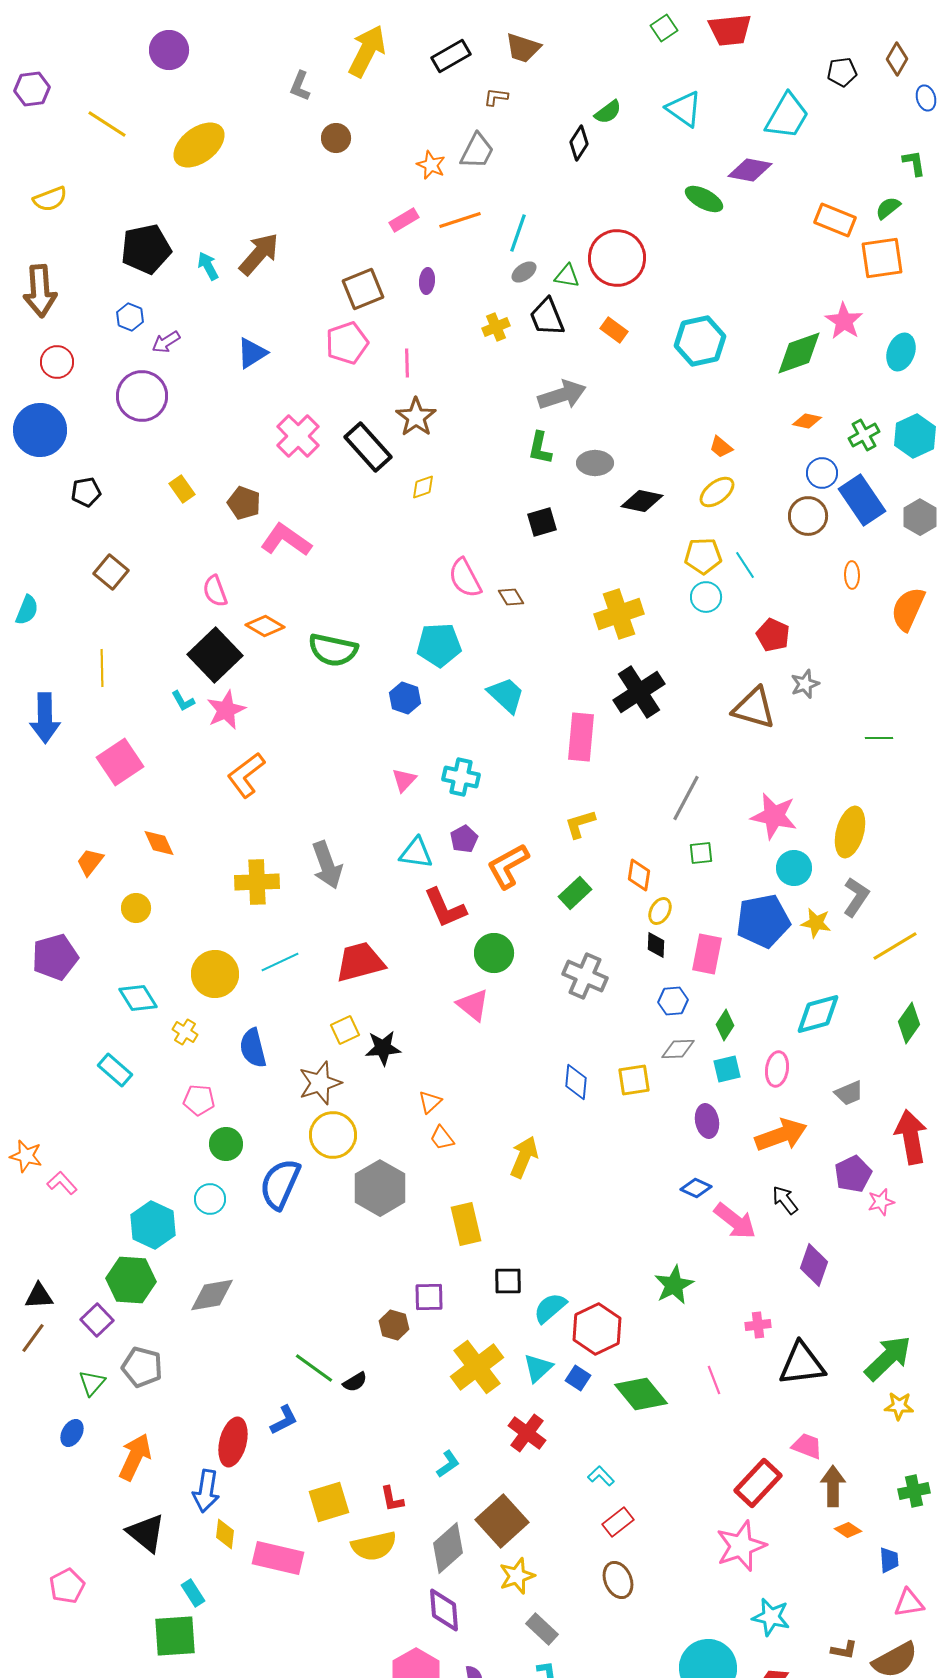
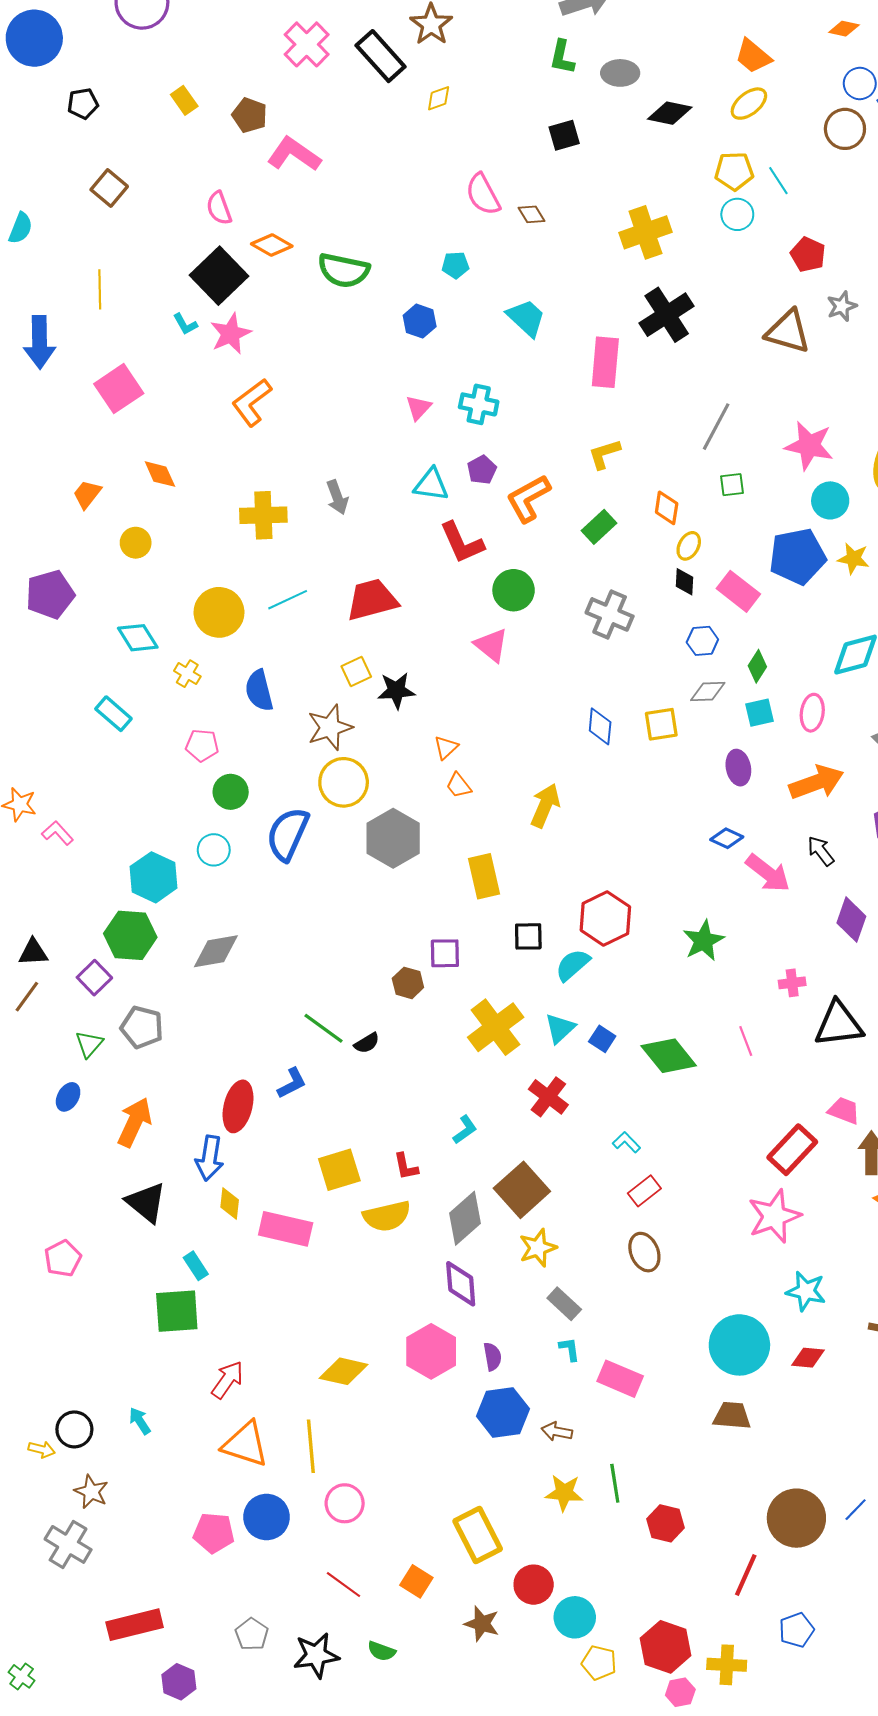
orange trapezoid: (721, 447) -> (753, 56), size x1.5
cyan pentagon: (439, 645) -> (455, 265), size x0.6
gray arrow: (327, 865) -> (337, 497), size x0.7
pink rectangle: (707, 954) -> (738, 591), turned -63
red hexagon: (597, 1329) -> (605, 918), moved

